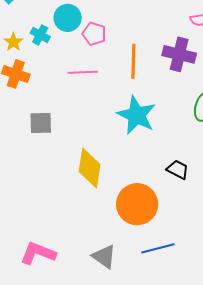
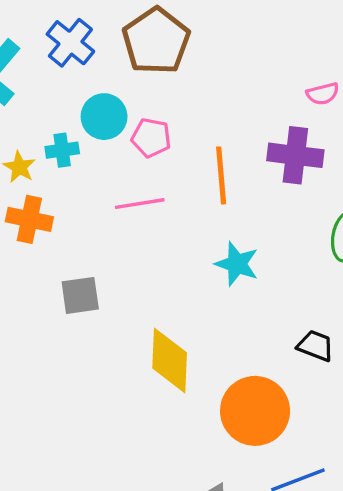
cyan cross: (40, 35) -> (62, 150), turned -30
cyan star: (137, 115) -> (237, 264), size x0.7

